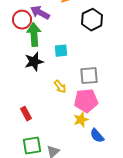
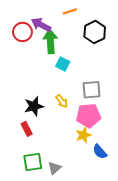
green arrow: (34, 35) -> (50, 41), moved
cyan square: (61, 51) -> (63, 64), turned 32
black star: (34, 62) -> (34, 106), moved

